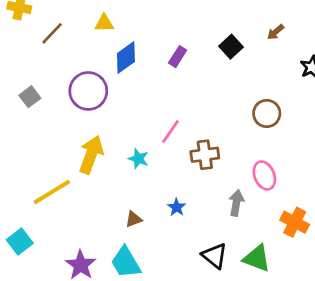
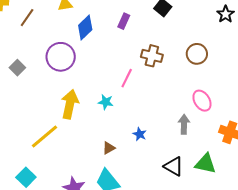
brown cross: (205, 155) -> (152, 56), moved, turned 30

